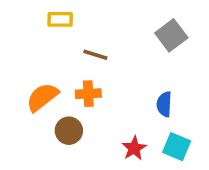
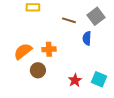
brown line: (95, 55) -> (69, 20), moved
blue semicircle: (164, 104) -> (87, 38), moved

